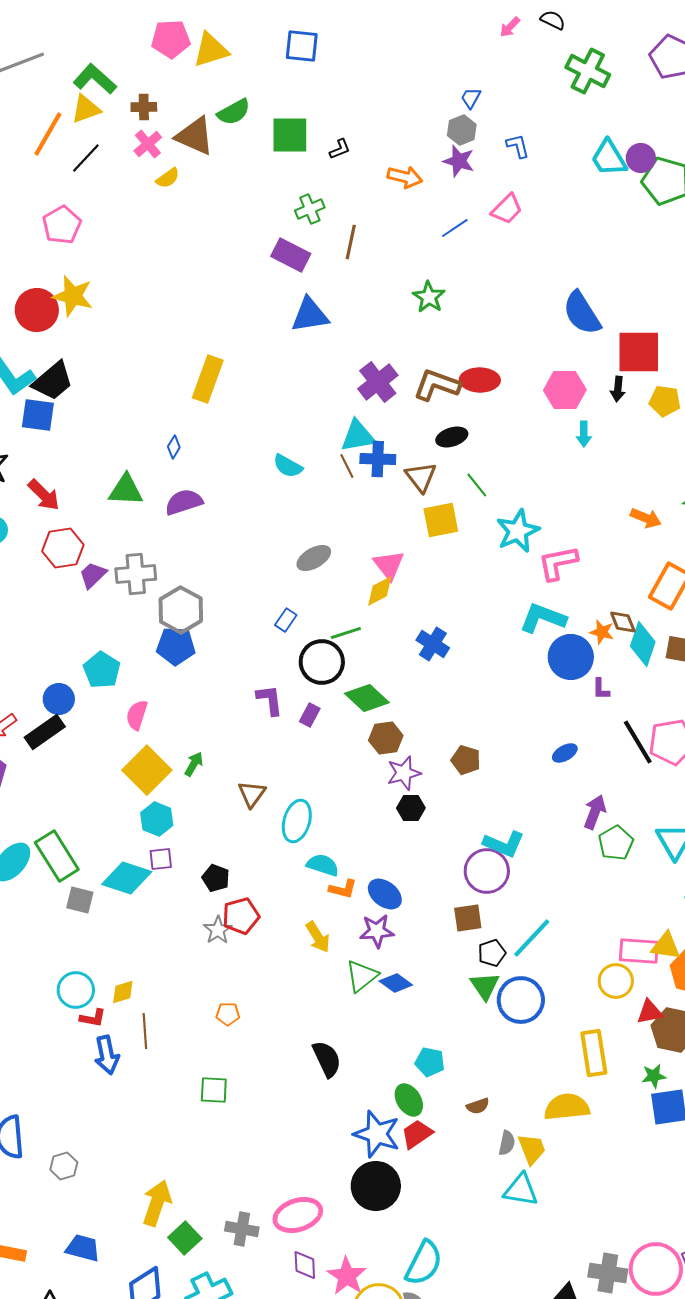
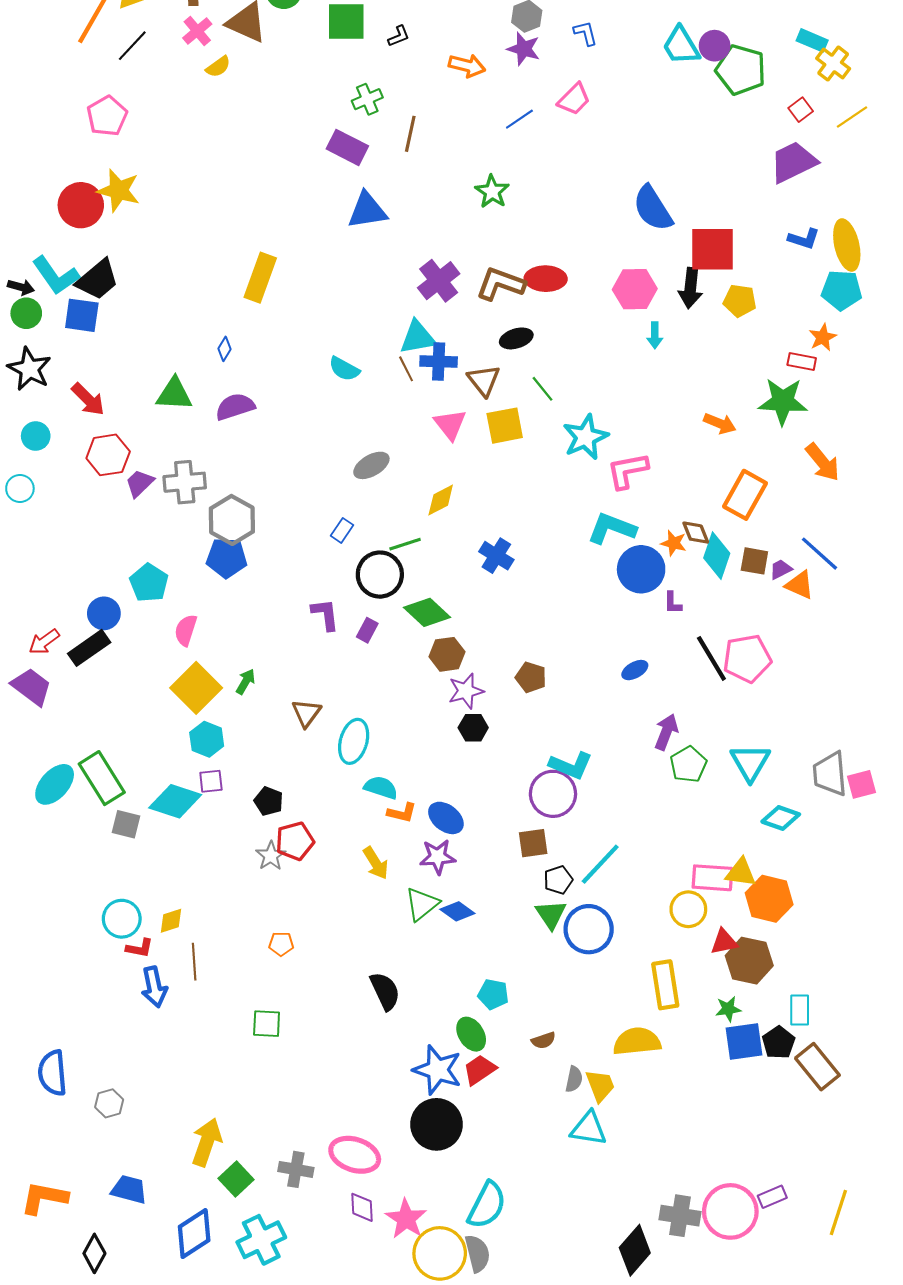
black arrow: (618, 389) -> (690, 288), size x1.5
pink triangle: (389, 565) -> (450, 424), moved
pink ellipse: (298, 1215) -> (355, 1155), turned 36

